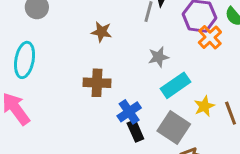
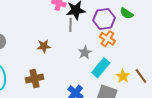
orange cross: (210, 37) -> (107, 39), moved
brown cross: (97, 83) -> (34, 79), moved

